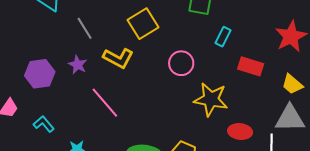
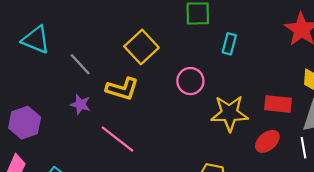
red rectangle: (251, 66) -> (278, 104), moved
purple hexagon: (40, 74) -> (25, 123), moved
red ellipse: (240, 132) -> (267, 141), turned -35

